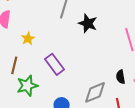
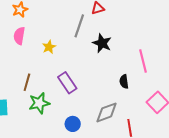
yellow star: (28, 39) -> (49, 47), moved
black semicircle: (121, 77) -> (124, 82), moved

